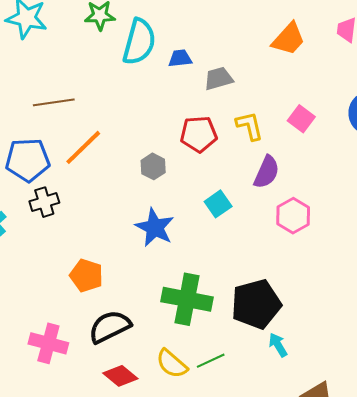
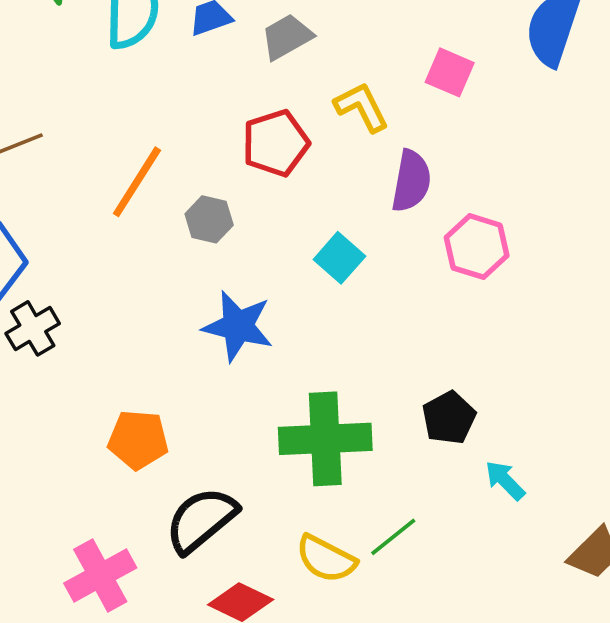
orange line: (83, 147) -> (137, 182), moved
black pentagon: (256, 304) -> (449, 418), size x0.6
pink cross: (48, 343) -> (100, 576), turned -30

